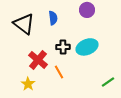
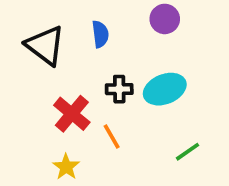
green line: (108, 82) -> (187, 152), moved
yellow star: (28, 84) -> (66, 167), moved

